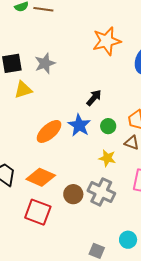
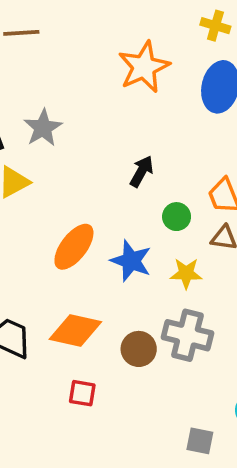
blue star: (79, 125) -> (131, 261), moved
red square: (38, 212) -> (82, 393), size x0.6

